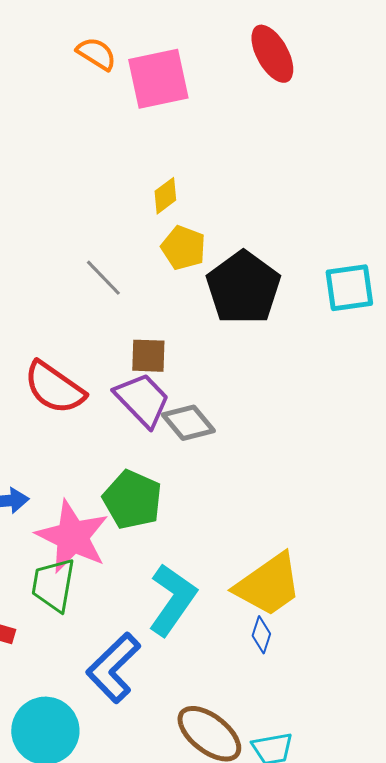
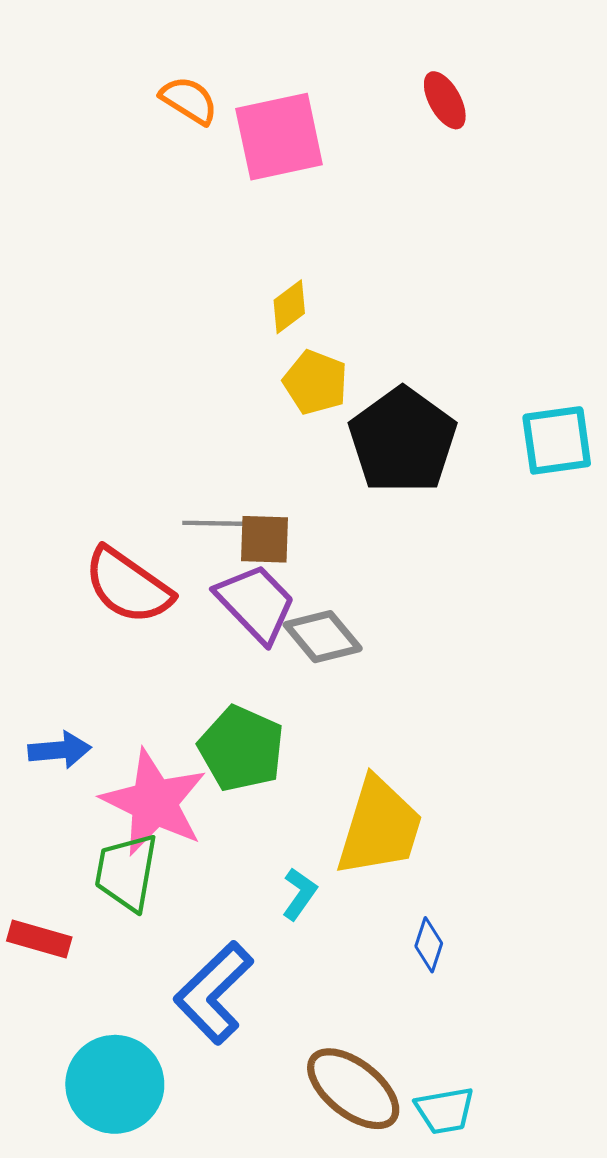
red ellipse: (272, 54) -> (445, 100), size x0.7
gray line: (103, 278) -> (215, 523), moved, turned -45
yellow trapezoid: (268, 585) -> (379, 827), moved, turned -38
cyan L-shape: (172, 600) -> (299, 894), size x0.5

